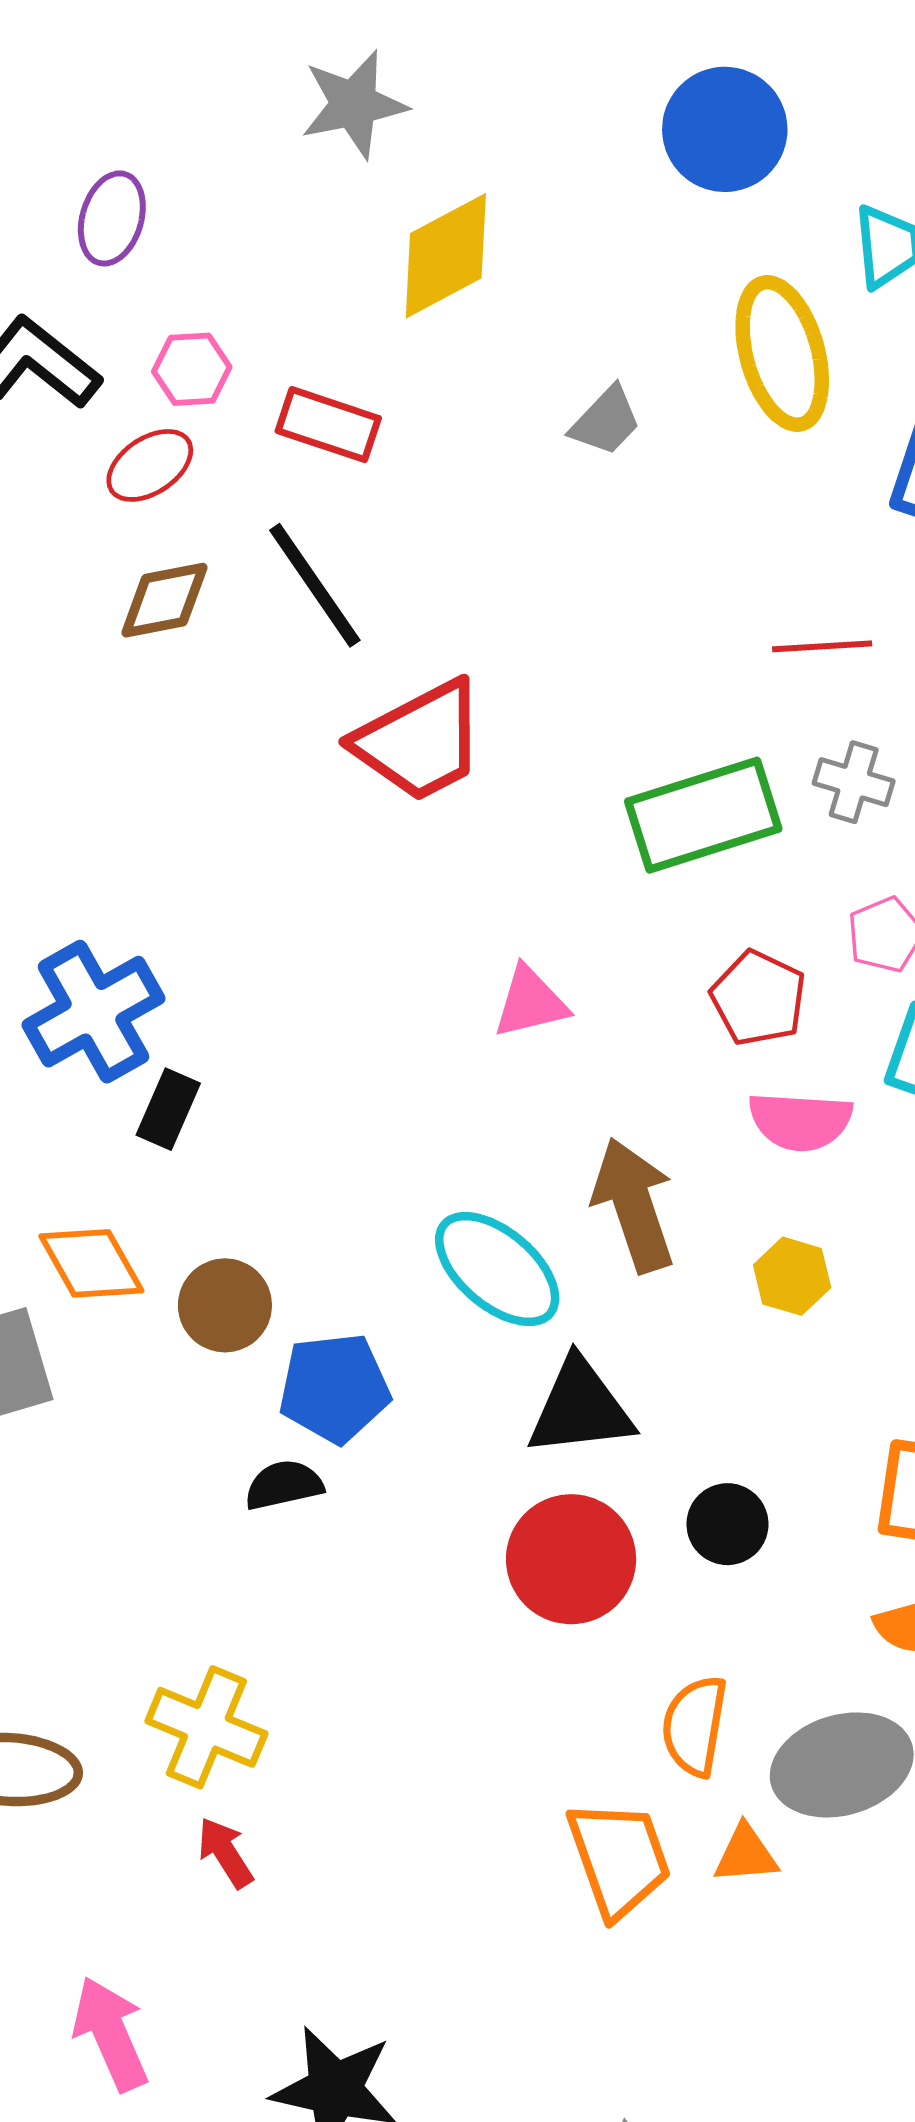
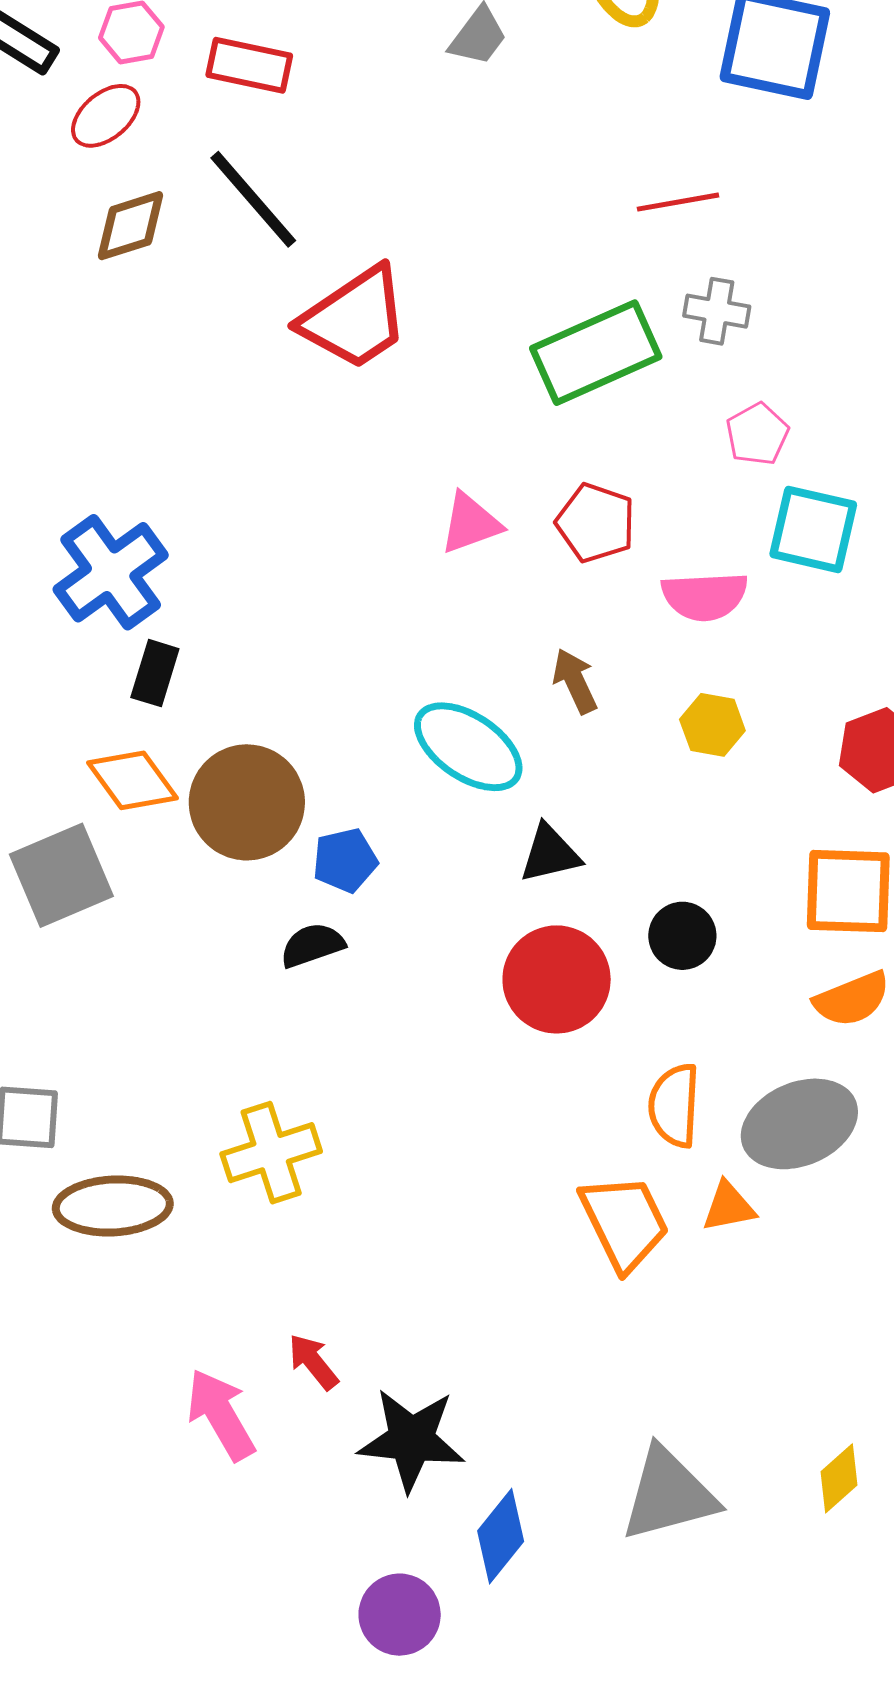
red pentagon: (758, 998) -> (596, 523), moved
black rectangle: (168, 1109) -> (155, 673), moved
brown arrow: (634, 1205) -> (575, 681), size x0.6
brown circle: (225, 1305) -> (247, 802), size x1.5
blue pentagon: (334, 1388) -> (345, 860), size x0.7
black triangle: (580, 1408) -> (550, 854), size x0.7
yellow cross: (206, 1727) -> (271, 1153), turned -34
red arrow: (225, 1853) -> (313, 1362), moved

